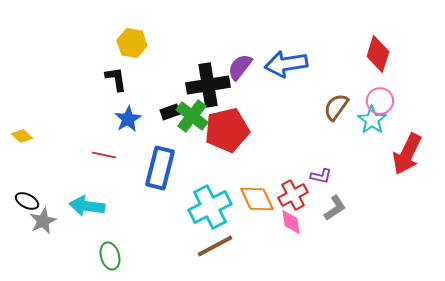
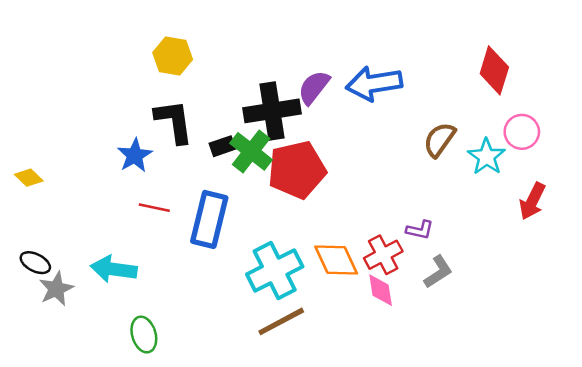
black L-shape: (116, 79) -> (174, 121), moved, size x1.4
pink circle: (380, 101) -> (522, 132), moved
blue star: (128, 119) -> (135, 155), moved
red arrow: (407, 154) -> (532, 201), size x0.7
red line: (104, 155) -> (154, 208), moved

